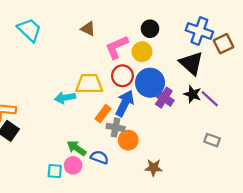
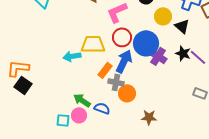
yellow circle: (142, 52) -> (163, 16), moved
black triangle: (191, 63) -> (182, 26), size x0.7

